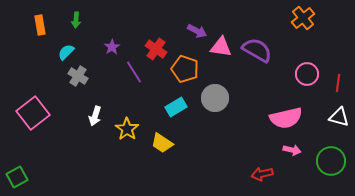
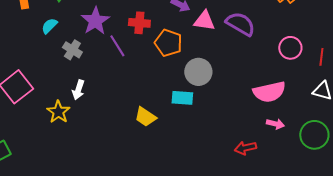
purple star: (112, 47) -> (95, 21), size x1.8
red cross: (156, 49) -> (139, 23), turned -30
gray cross: (78, 76) -> (72, 50), moved
cyan rectangle: (176, 107) -> (182, 98), moved, turned 35
yellow star: (127, 129) -> (58, 112), moved

